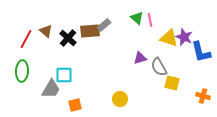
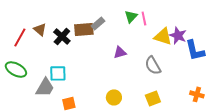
green triangle: (137, 18) -> (131, 16), turned 32
purple triangle: (140, 58) -> (120, 52), moved
green ellipse: (22, 71) -> (16, 69), turned -65
yellow square: (172, 83) -> (153, 98), moved, turned -35

